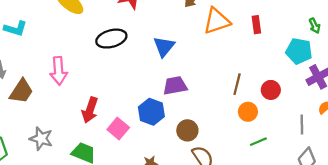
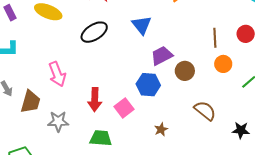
orange circle: (248, 112) -> (223, 64), moved
pink square: (118, 128) -> (124, 108), turned 30
brown circle: (187, 130) -> (185, 71), moved
gray star: (41, 139) -> (58, 121), moved

